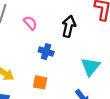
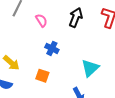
black arrow: (69, 26) -> (76, 18), moved

